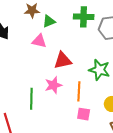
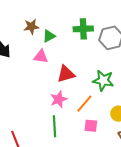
orange line: (79, 91) -> (84, 104), turned 42
green line: (31, 99) -> (55, 126), moved

